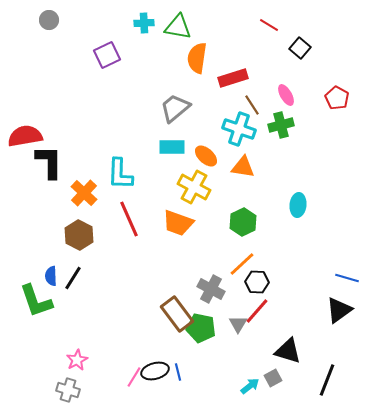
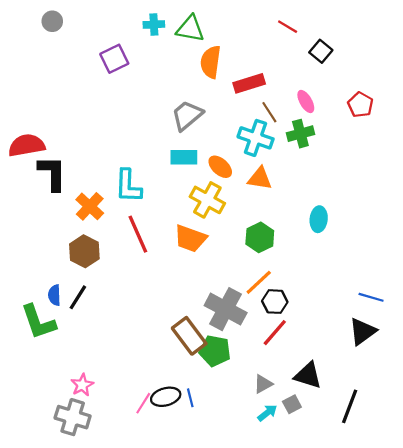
gray cross: (211, 289) -> (226, 309), size x1.4
gray triangle: (238, 324) -> (263, 384), moved, turned 30
gray cross: (68, 390) -> (73, 417), size x1.4

